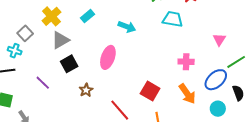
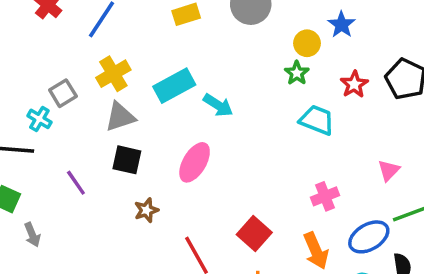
cyan rectangle: (87, 16) -> (174, 86), size x1.6
cyan arrow: (127, 27) -> (218, 105), moved
pink cross: (186, 62) -> (325, 196), turned -35
black square: (69, 64) -> (127, 160), turned 30

